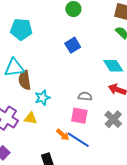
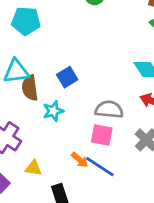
blue square: (73, 45) -> (67, 77), moved
gray semicircle: (85, 96) -> (109, 109), size x1.5
yellow triangle: (31, 118) -> (33, 168), moved

